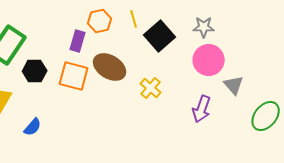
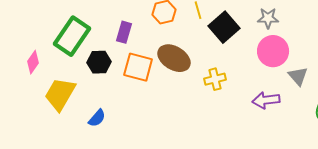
purple rectangle: (78, 41) -> (124, 32), moved
yellow cross: (151, 88) -> (215, 79), turned 35
purple arrow: (202, 109) -> (266, 100), turned 64

